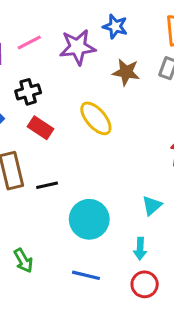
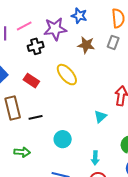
black cross: (28, 92) -> (36, 46), moved
cyan triangle: (152, 206) -> (100, 117), moved
cyan circle: (89, 219) -> (63, 139), size x0.7
green arrow: (23, 261) -> (22, 152), moved, turned -56

